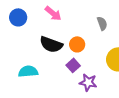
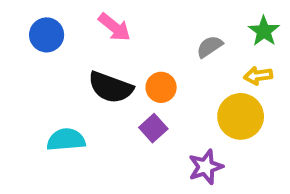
gray semicircle: (102, 23) -> (210, 47), turned -104
purple star: (88, 82) -> (206, 167), moved, turned -30

